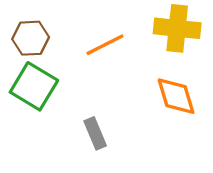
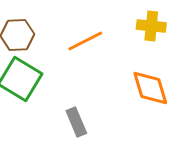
yellow cross: (177, 28) -> (151, 26), size x0.7

